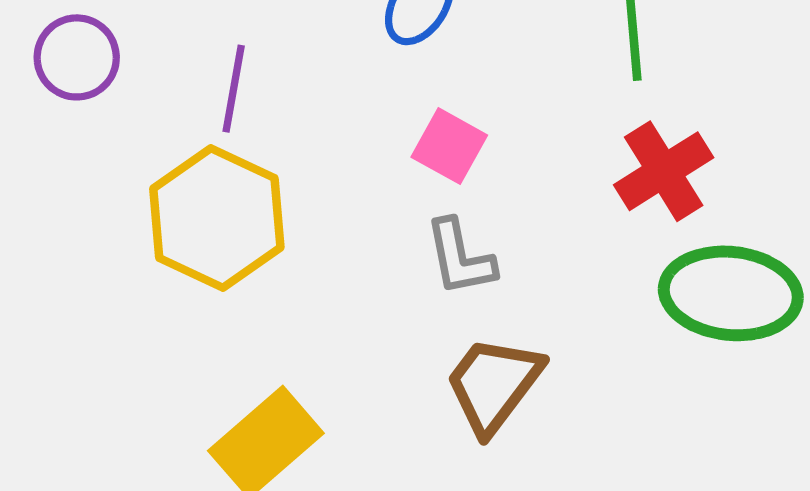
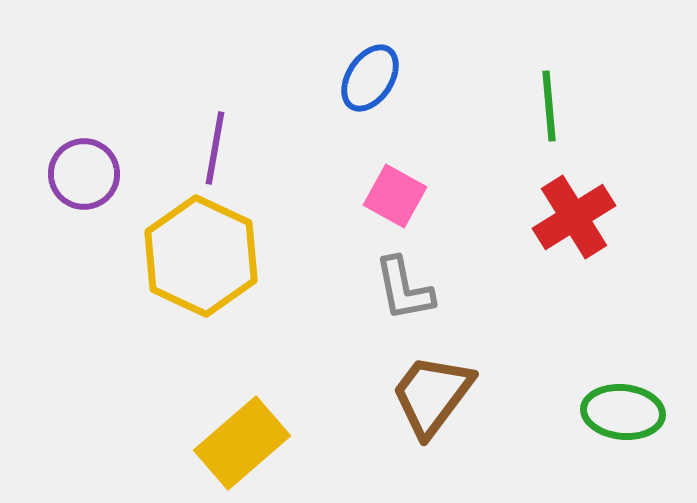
purple circle: (77, 57) -> (84, 174), moved
green ellipse: (731, 293) -> (623, 412), moved, size x0.7

